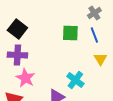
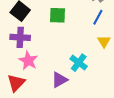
green square: (70, 33) -> (58, 15), moved
blue line: (94, 35) -> (98, 17), turned 49

